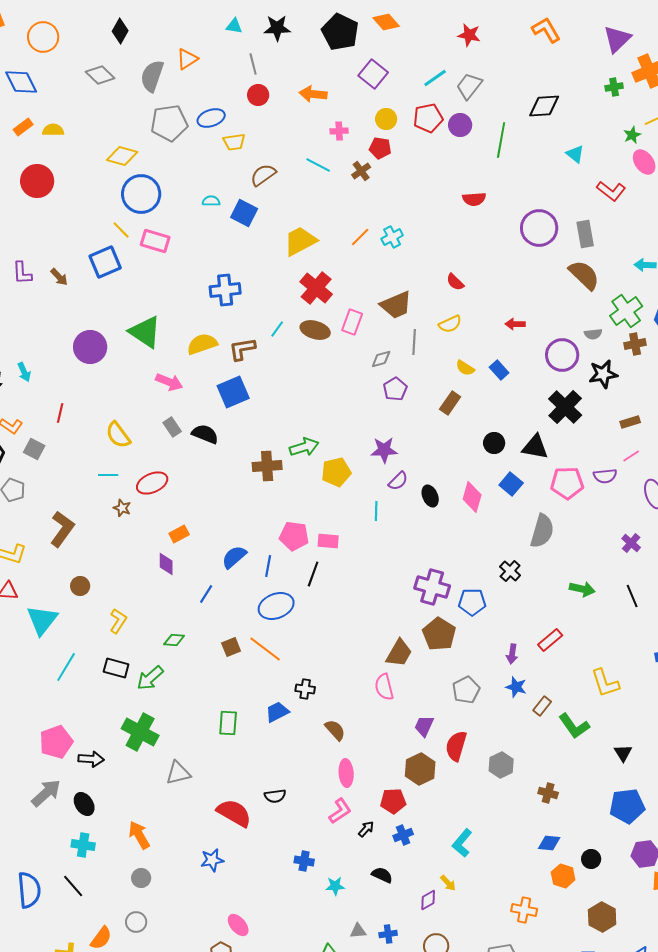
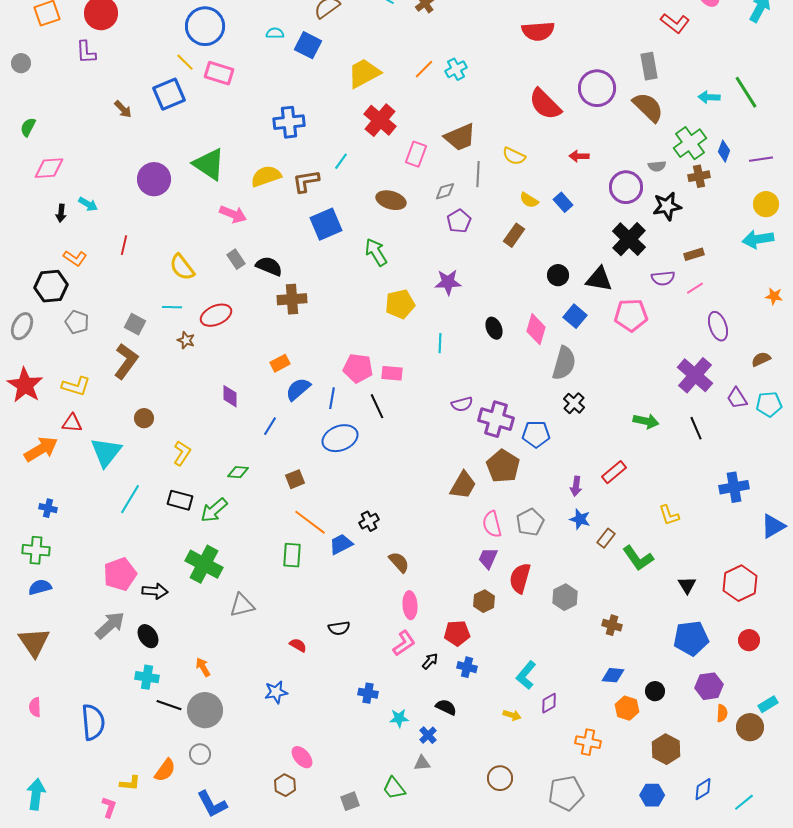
red semicircle: (474, 199) -> (538, 31), size x1.4
purple circle: (539, 228) -> (597, 88), moved
purple L-shape: (22, 273) -> (86, 52), moved
red semicircle: (455, 282) -> (545, 104), moved, size x1.8
yellow semicircle: (450, 324) -> (514, 156), turned 50
brown ellipse: (315, 330) -> (391, 200), moved
cyan arrow: (24, 372) -> (88, 204), turned -36
blue square: (233, 392) -> (326, 224), moved
green arrow: (304, 447) -> (376, 252), moved, turned -104
gray square: (34, 449) -> (135, 324), moved
brown cross: (267, 466) -> (292, 299), moved
purple semicircle: (605, 476) -> (663, 278), moved
purple semicircle: (398, 481) -> (462, 404), moved, turned 30
gray semicircle: (542, 531) -> (564, 363), moved
orange rectangle: (179, 534) -> (280, 363), moved
purple cross: (631, 543) -> (695, 375), size x1.8
black line: (313, 574) -> (377, 406), turned -45
orange line: (265, 649) -> (310, 522), moved
yellow L-shape: (605, 683) -> (669, 515), size x0.7
pink semicircle: (384, 687) -> (492, 524), moved
black cross: (305, 689) -> (369, 521), turned -36
brown hexagon: (420, 769) -> (484, 601), size x0.7
red semicircle: (234, 813) -> (298, 645), size x0.5
orange arrow: (139, 835) -> (203, 667), size x0.7
blue cross: (403, 835) -> (467, 667), turned 36
gray circle: (141, 878) -> (205, 710), size x1.8
yellow arrow: (448, 883) -> (512, 715), turned -30
black line: (73, 886) -> (169, 705), moved, turned -30
purple diamond: (428, 900) -> (549, 703), moved
blue cross: (388, 934) -> (428, 735), moved, turned -36

